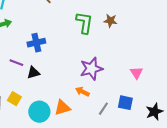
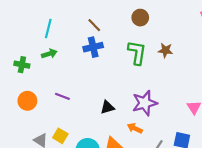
blue cross: (36, 43) -> (93, 47), moved
black triangle: (33, 73) -> (107, 107), moved

